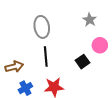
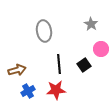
black line: (46, 56) -> (59, 64), moved

